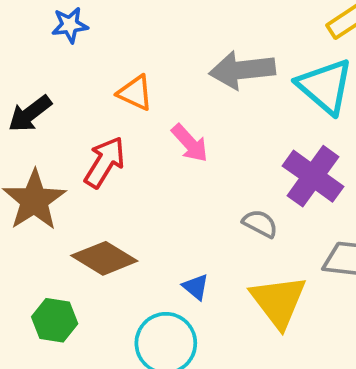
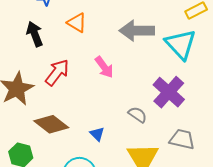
orange triangle: (135, 93) -> (77, 23), moved
black arrow: (30, 114) -> (35, 34), moved, turned 100
blue triangle: (196, 287) -> (97, 134), moved

